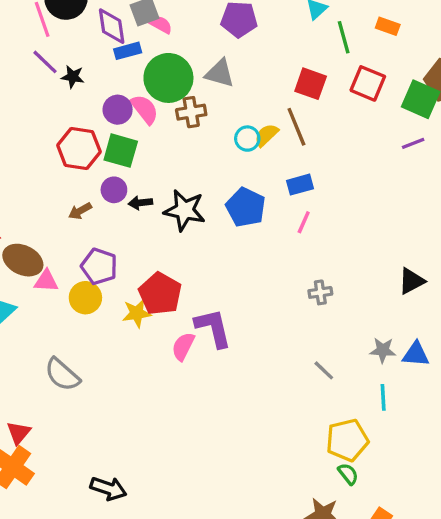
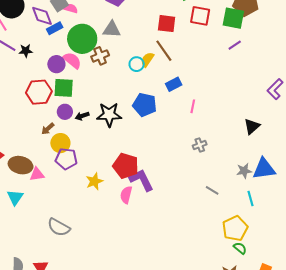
pink line: (304, 222) -> (193, 106), moved
red pentagon: (160, 294) -> (126, 166), moved
yellow circle: (85, 298) -> (60, 143), moved
blue triangle: (416, 354) -> (264, 169), size x1.4

